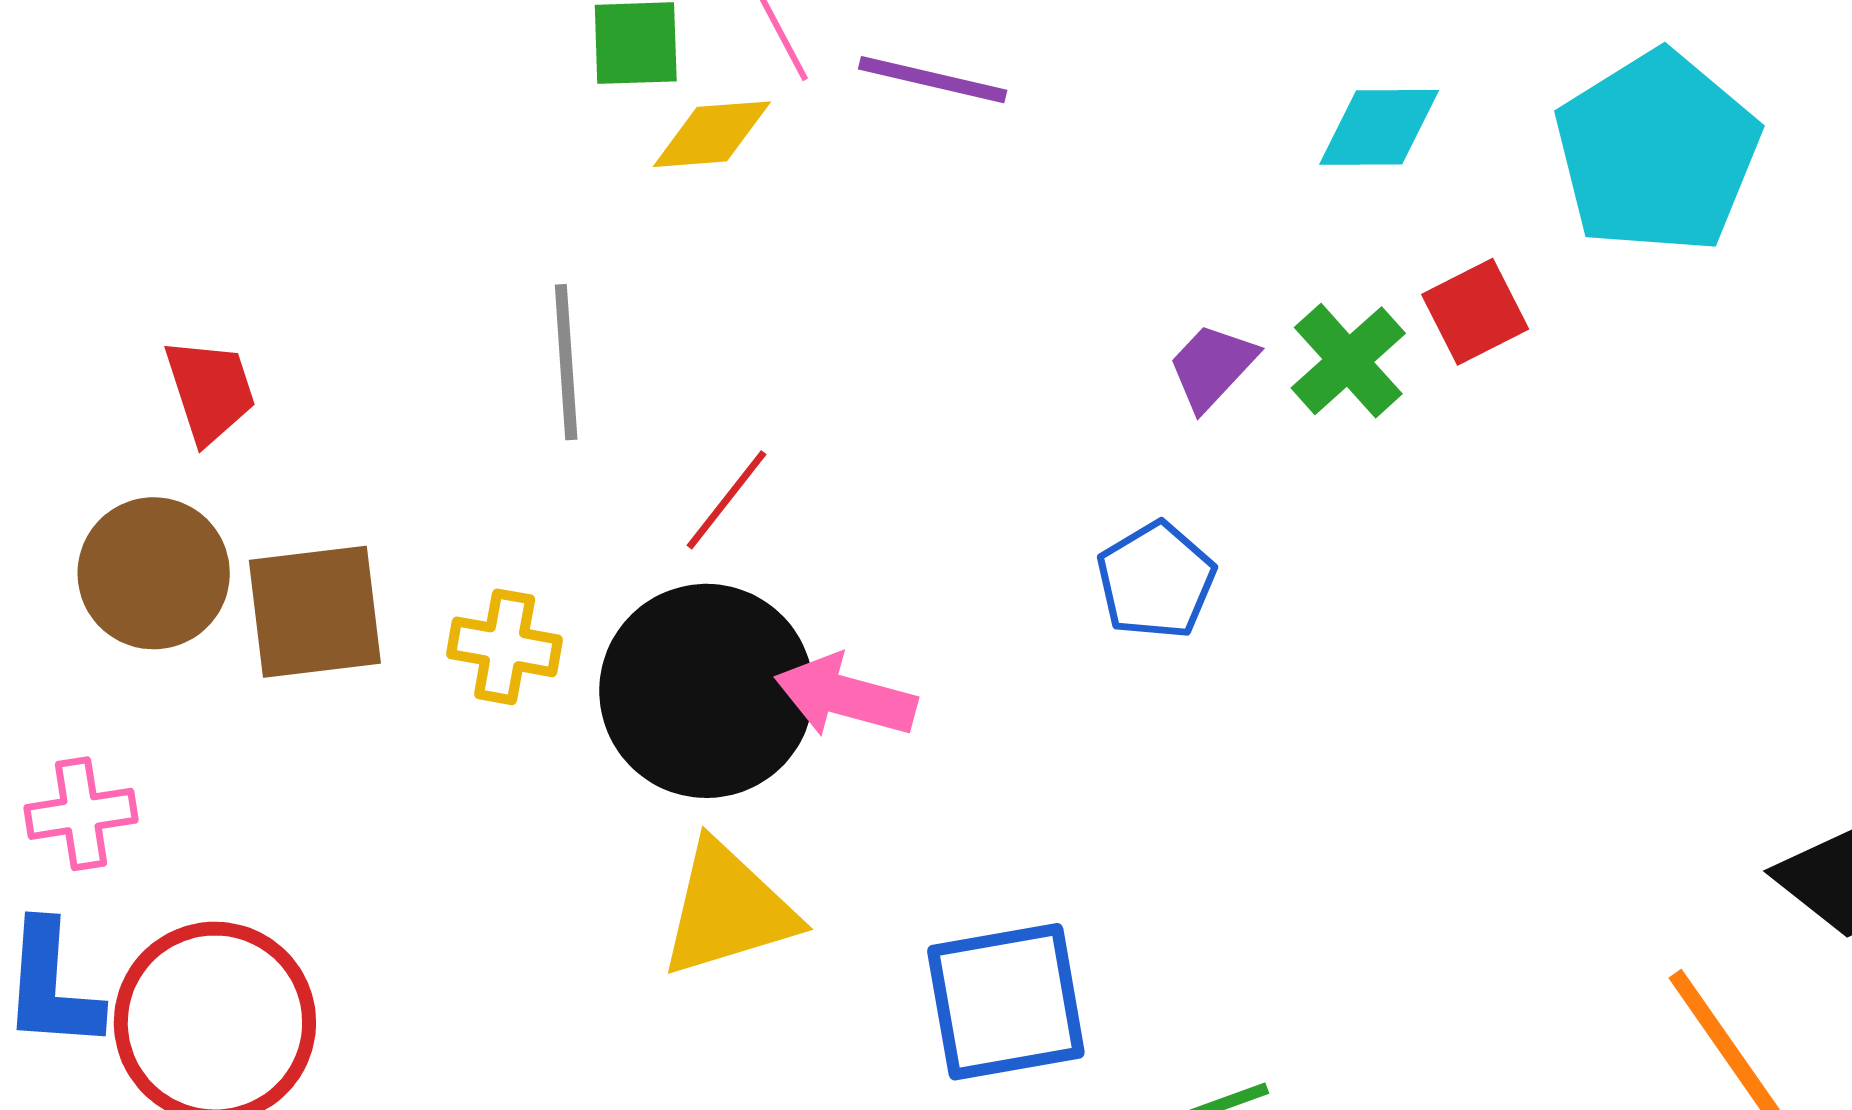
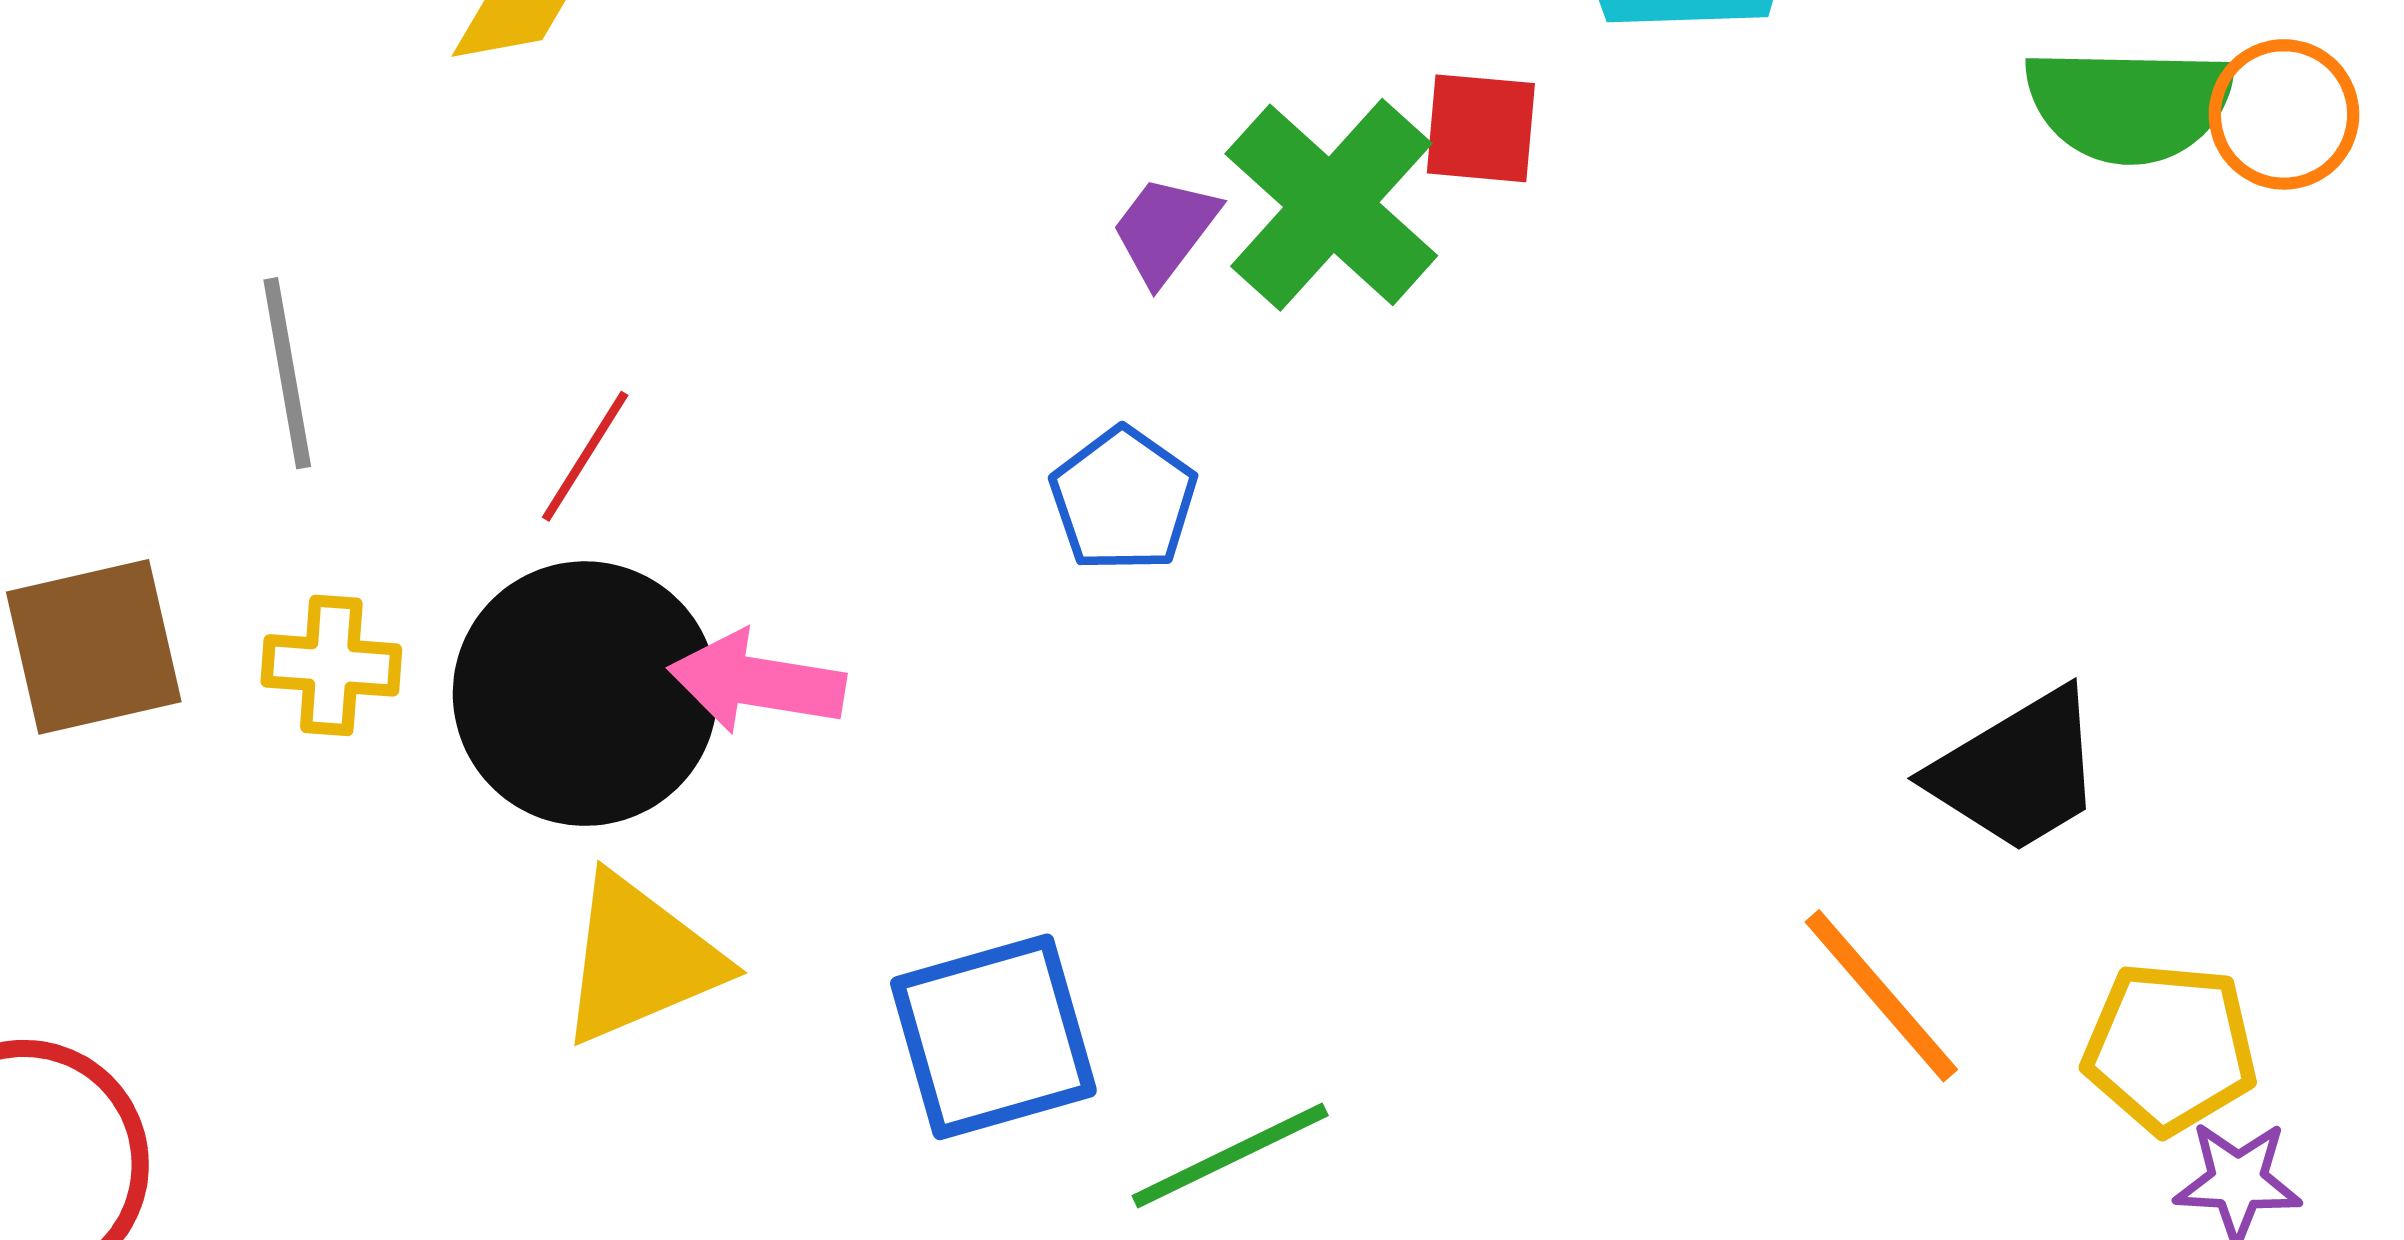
red square: (1475, 312) -> (1481, 128), turned 38
green cross: (1348, 361) -> (1331, 205), size x1.5
gray line: (566, 362) -> (287, 373), moved

